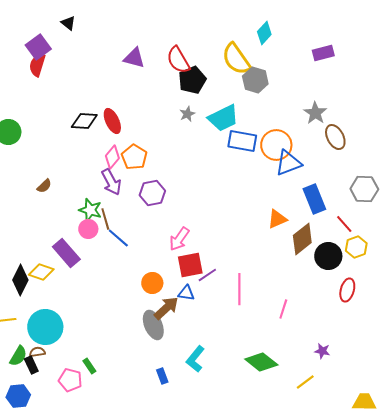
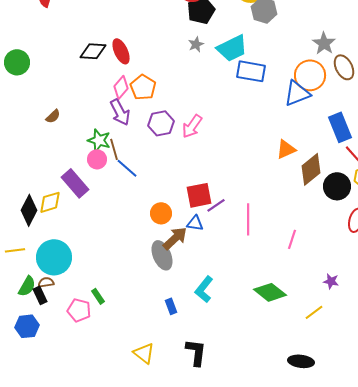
orange circle: (276, 145) -> (310, 75), moved
blue rectangle: (314, 199) -> (340, 127), moved
pink arrow: (179, 239) -> (192, 126), moved
yellow diamond: (41, 272) -> (50, 202), turned -35

